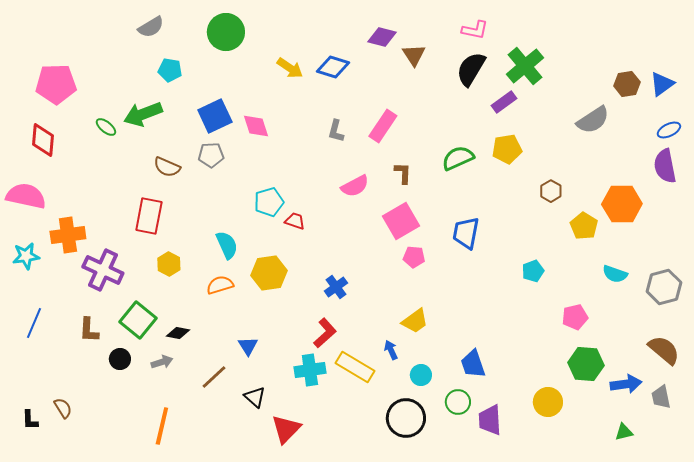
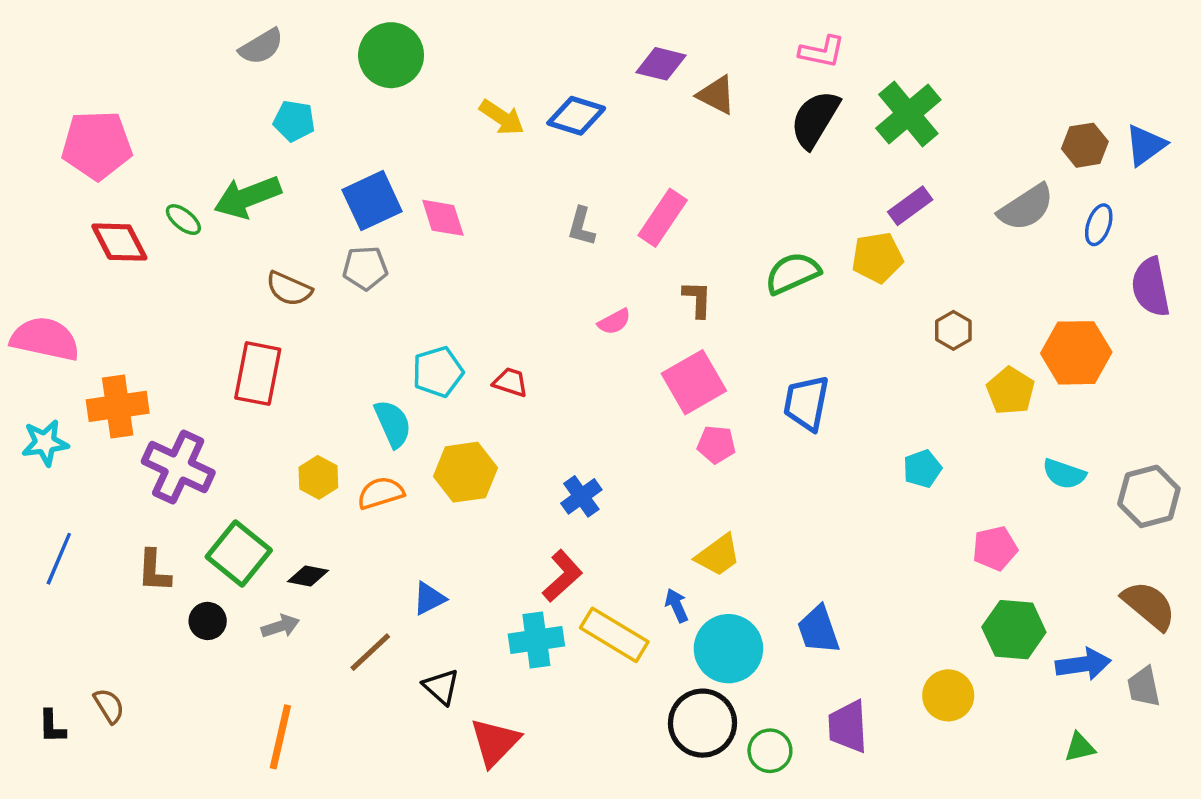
brown triangle: (414, 55) -> (716, 95), turned -30
purple rectangle: (504, 102) -> (910, 206), moved
blue ellipse: (669, 130) -> (1099, 225), moved, turned -45
red diamond: (43, 140) -> (119, 242), moved, turned -32
pink semicircle: (355, 186) -> (614, 322), size x0.7
cyan pentagon: (269, 202) -> (438, 372), moved
yellow hexagon: (169, 264) -> (318, 477), moved
blue triangle: (248, 346) -> (429, 598), turned 35
cyan circle: (421, 375) -> (728, 649), size x1.8
green circle: (458, 402) -> (770, 751), moved

